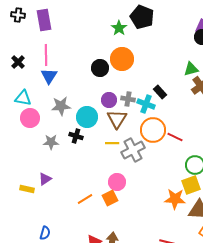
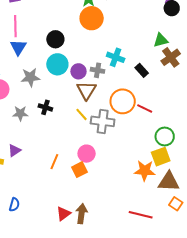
orange circle: (122, 59) -> (92, 18), moved
black circle: (100, 68) -> (55, 39), moved
black rectangle: (160, 92) -> (142, 70), moved
cyan cross: (146, 104) -> (116, 57), moved
cyan circle: (87, 117) -> (57, 64), moved
yellow line: (112, 143) -> (82, 114), turned 48
gray cross: (133, 150) -> (103, 121), turned 35
orange line: (85, 199) -> (54, 162), moved, turned -35

